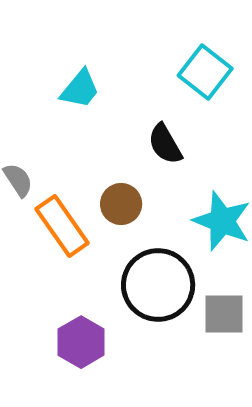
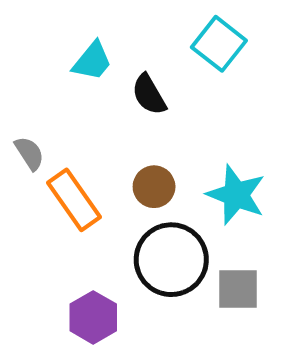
black semicircle: (165, 144) -> (149, 94), moved
brown circle: (121, 204) -> (154, 187), moved

